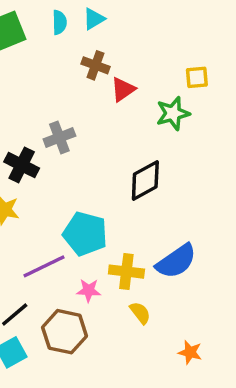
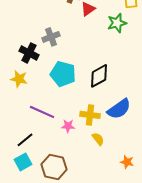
black diamond: (145, 180) -> (99, 76), moved
cyan pentagon: (85, 234) -> (63, 74), moved
purple line: (44, 266) -> (42, 112), turned 50
brown hexagon: (65, 332) -> (54, 167), moved

